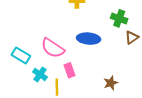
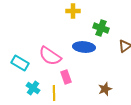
green cross: (119, 18) -> (101, 28), moved
cyan cross: (40, 74) -> (33, 88), moved

